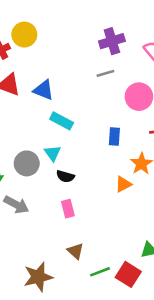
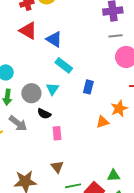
gray line: (105, 73) -> (116, 36), moved
blue rectangle: (114, 137) -> (88, 87), moved
black semicircle: (65, 176) -> (44, 114), moved

